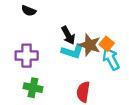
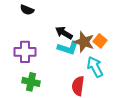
black arrow: (68, 35) -> (64, 33), turned 150
cyan arrow: (111, 59) -> (95, 67), moved

